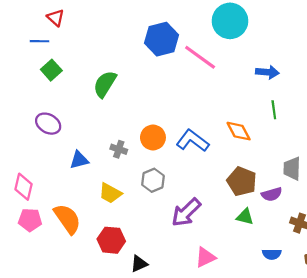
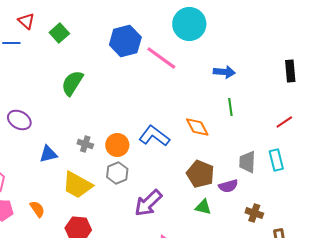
green square: (51, 70) -> (59, 33), moved
orange circle: (153, 138) -> (117, 145), moved
yellow trapezoid: (110, 193) -> (77, 185), size x1.4
orange semicircle: (67, 219) -> (37, 209), size x0.6

